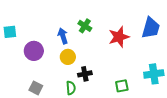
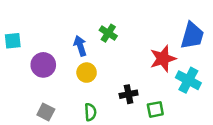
red star: (119, 37) -> (163, 59), moved
black cross: (85, 74) -> (129, 94), moved
cyan cross: (154, 74) -> (188, 80), moved, turned 36

